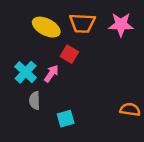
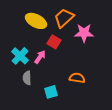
orange trapezoid: (82, 23) -> (64, 18), turned 135
pink star: (121, 24) -> (84, 33), moved
orange semicircle: (130, 110) -> (77, 78), moved

